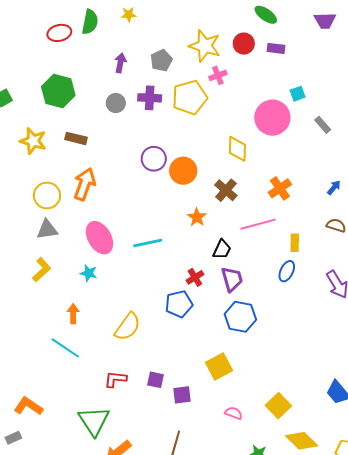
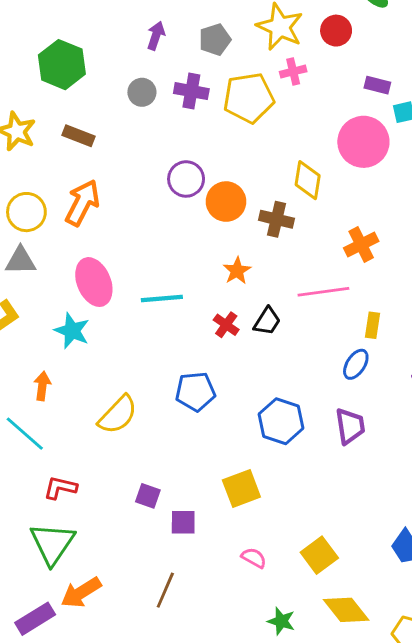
purple rectangle: (276, 48) -> (377, 85), moved
brown cross: (226, 190) -> (277, 219), moved, turned -35
cyan star: (89, 273) -> (72, 331), size x1.4
red cross: (195, 277) -> (226, 325), moved, turned -30
purple trapezoid: (232, 279) -> (350, 426), moved
red L-shape: (115, 379) -> (60, 488), moved

